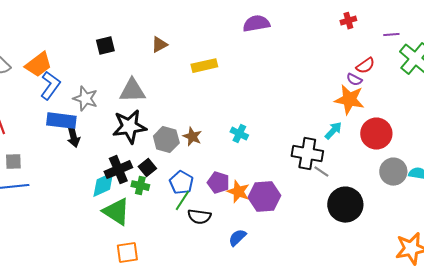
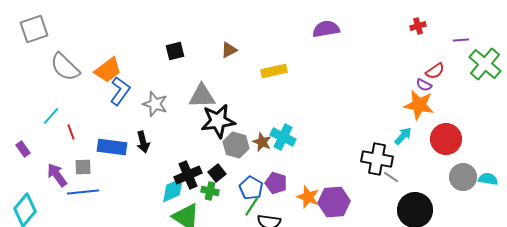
blue rectangle: (61, 121) -> (112, 147), moved
black star: (129, 127) -> (218, 121), moved
cyan cross: (239, 134) -> (283, 137), moved, size x1.4
purple pentagon: (218, 183) -> (276, 183), moved

